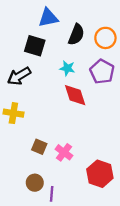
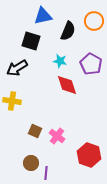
orange circle: (105, 38) -> (94, 21), moved

